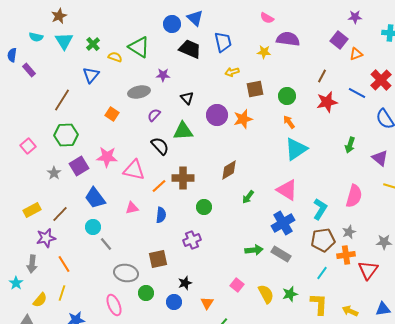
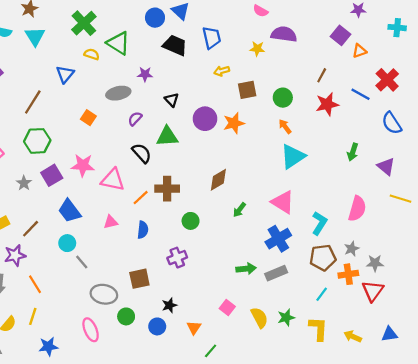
green cross: (93, 44) -> (84, 23), moved, size x1.6
gray star: (384, 242) -> (375, 263), moved
gray rectangle: (281, 254) -> (276, 273), turned -54

